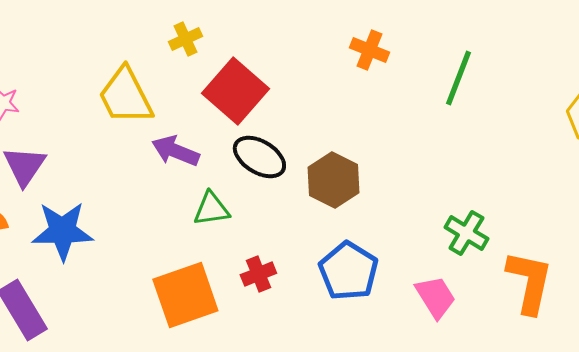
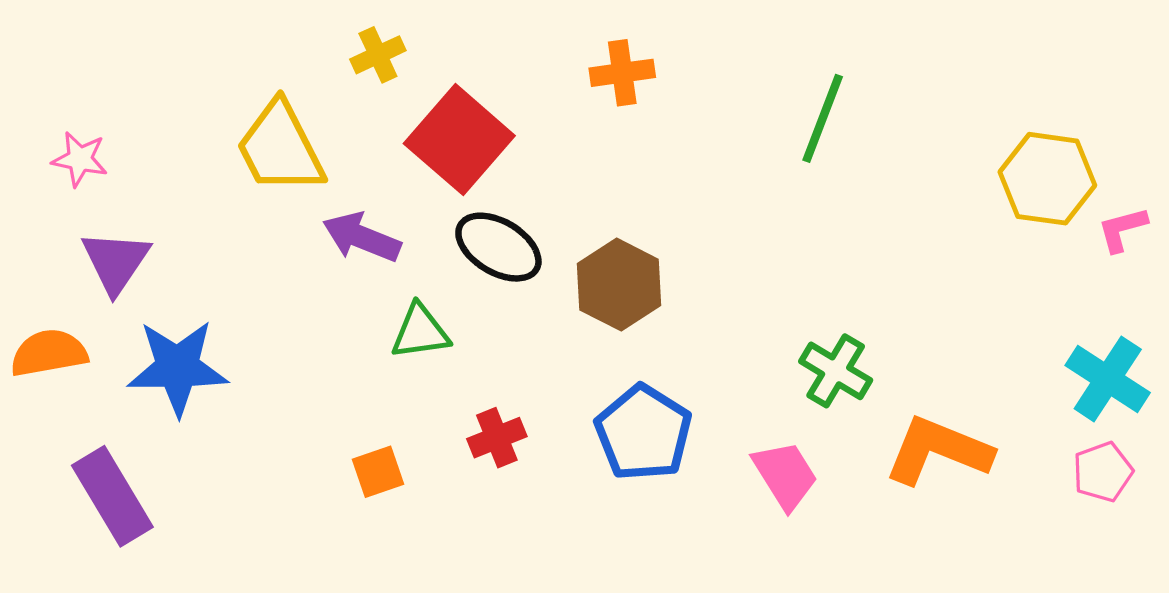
orange cross: (369, 50) -> (622, 73), moved, turned -30
orange L-shape: (529, 282) -> (938, 451), turned -80
orange square: (185, 295) -> (378, 472), size x0.5

